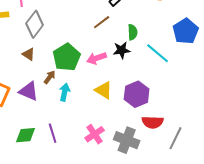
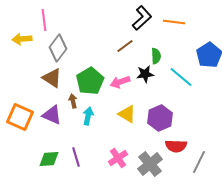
brown triangle: (29, 54) -> (52, 78), size x1.5
brown arrow: (50, 77) -> (73, 101), turned -48
gray cross: (127, 140) -> (150, 164), turned 30

